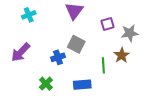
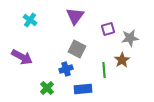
cyan cross: (29, 15) -> (30, 20), turned -32
purple arrow: (21, 52) -> (22, 57), turned -105
blue cross: (58, 57) -> (66, 69), moved

